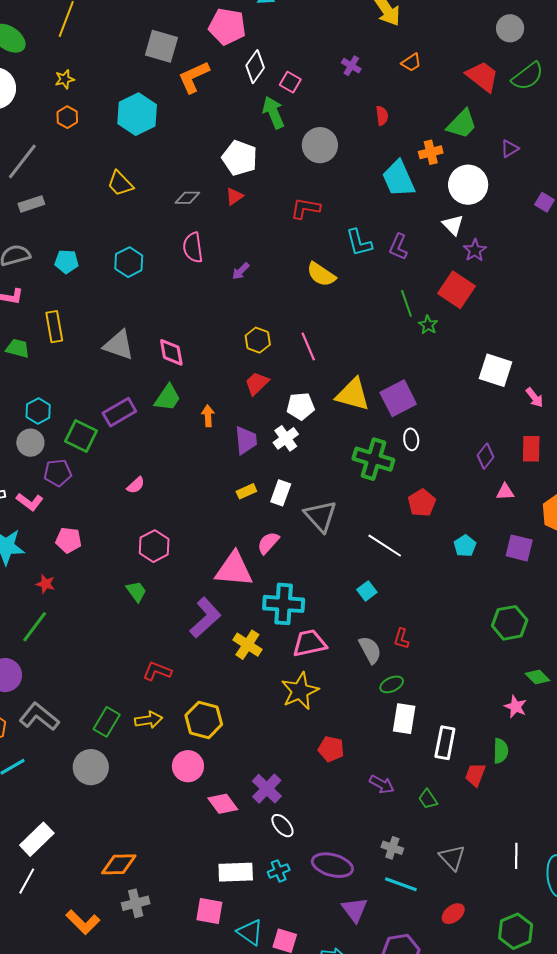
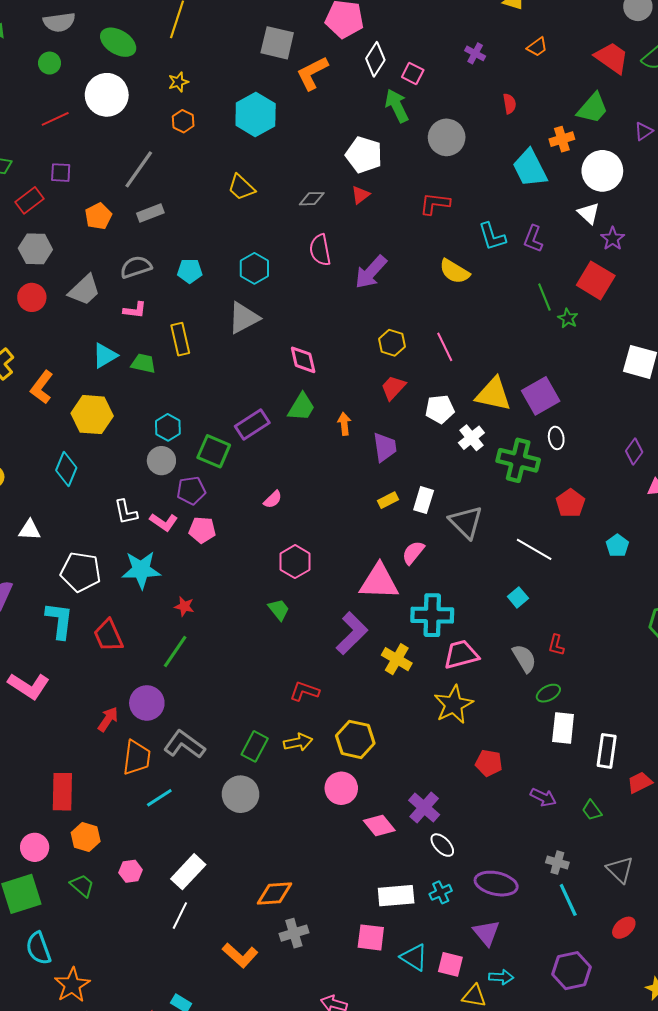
purple arrow: (241, 271) -> (371, 272), size x1.8
gray triangle: (119, 345) -> (244, 318), moved, turned -44
white cross: (286, 438) -> (471, 438), moved
pink pentagon: (68, 540) -> (202, 530), moved
red trapezoid: (475, 775) -> (640, 782), turned 45
cyan line: (401, 884) -> (568, 900), turned 48
purple triangle: (355, 910) -> (486, 933), moved

